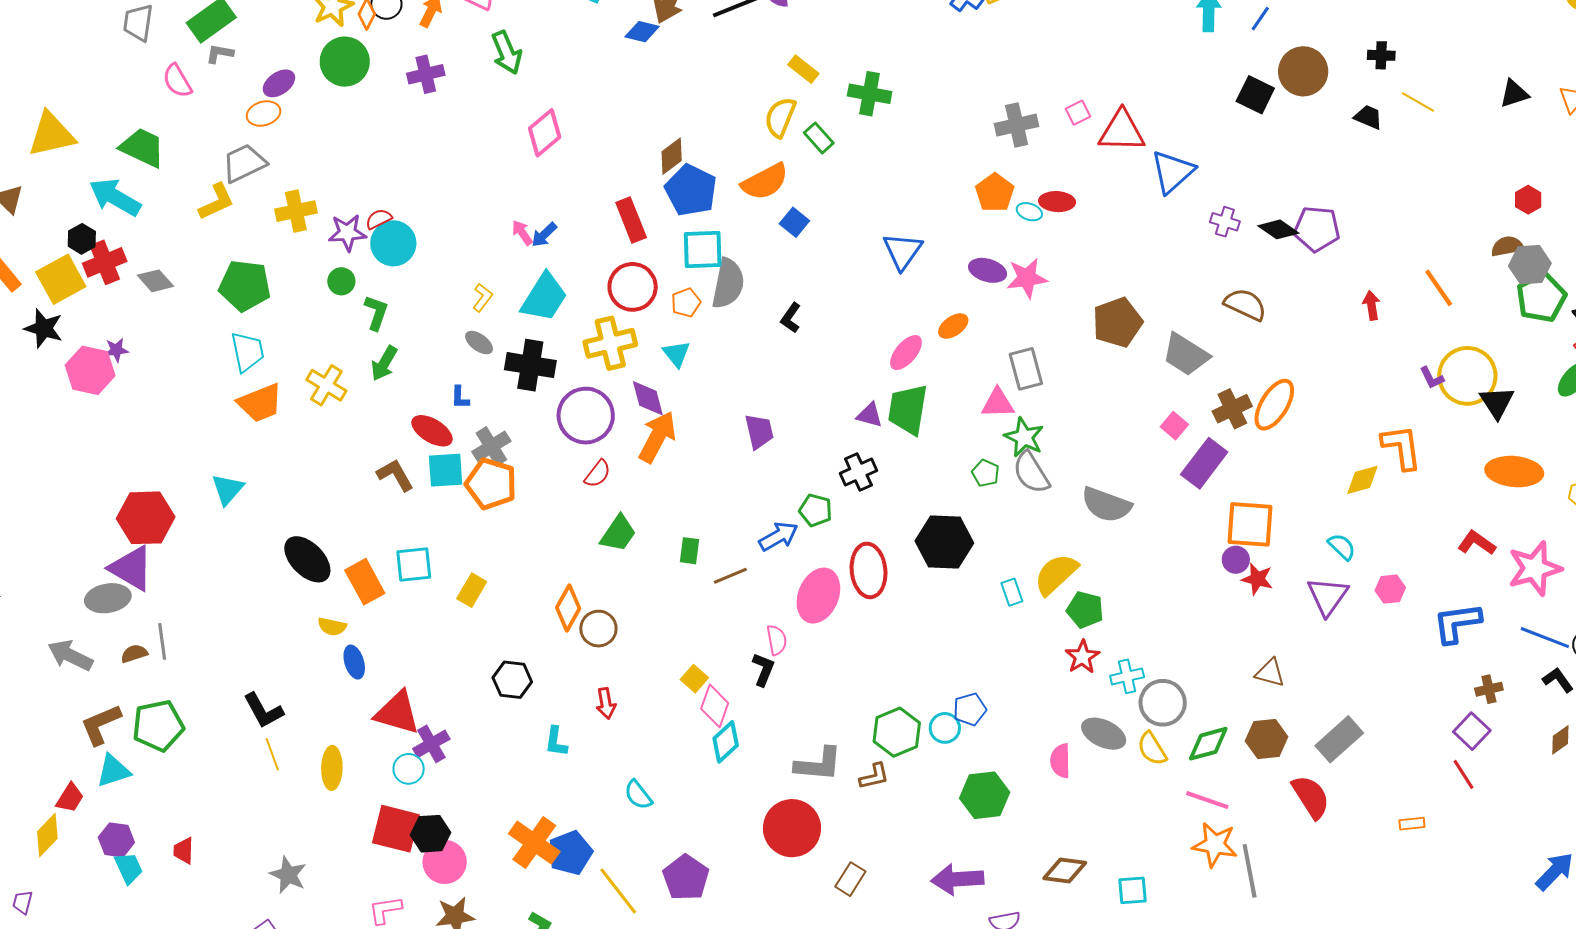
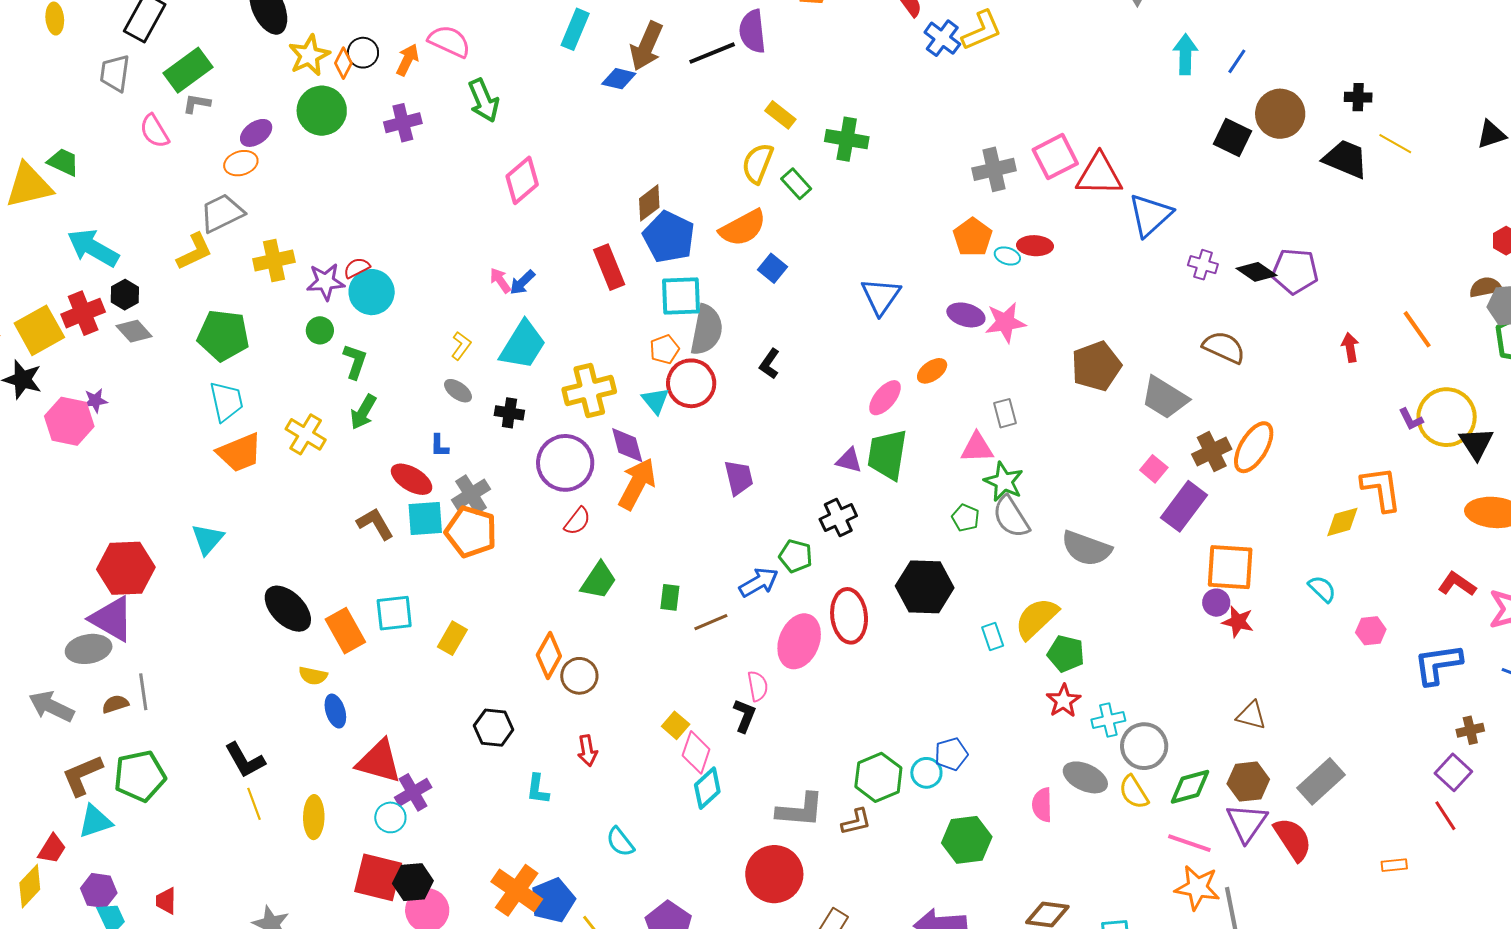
pink square: (1078, 113) -> (1055, 157), size x1.8
black trapezoid: (1368, 117) -> (1346, 159), size x1.6
green trapezoid: (142, 148) -> (63, 162), moved, size x0.7
black hexagon: (82, 239) -> (125, 295), moved
red circle: (633, 287) -> (691, 383), moved
black cross: (530, 365) -> (509, 413), size x0.6
gray rectangle: (1026, 369) -> (1005, 413), size x0.7
purple triangle: (1328, 596) -> (1247, 823), moved

